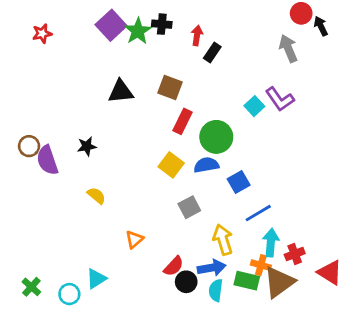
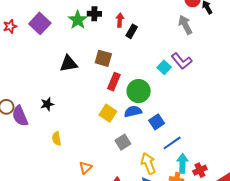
purple square: (111, 25) -> (40, 23), moved
yellow semicircle: (96, 196) -> (57, 139), turned -136

